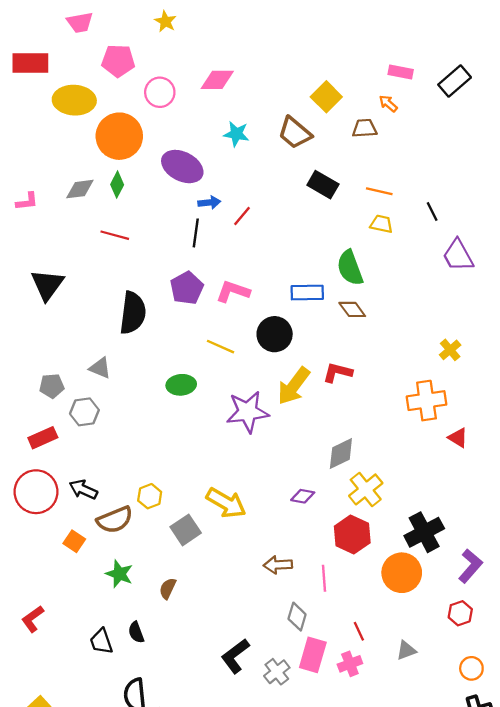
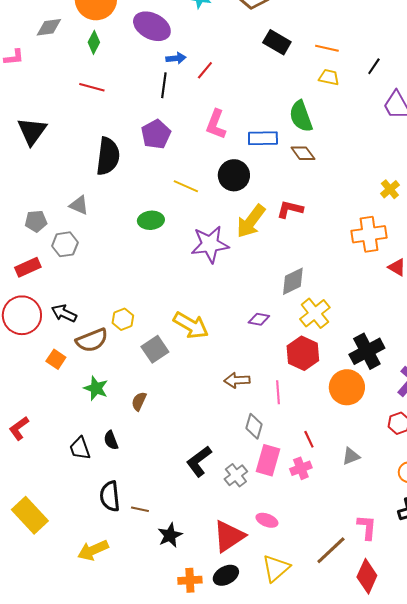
gray diamond: (80, 189) -> (49, 27), moved
black line: (432, 212) -> (374, 66), turned 60
pink L-shape: (233, 291) -> (216, 124), moved, turned -88

